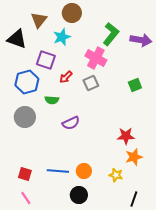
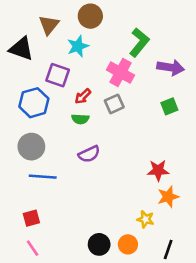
purple arrow: (141, 40) -> (171, 68), moved
green semicircle: (52, 100) -> (80, 119), moved
blue line: (58, 171) -> (43, 177), moved
orange circle: (84, 171) -> (128, 244), moved
red square: (25, 174) -> (31, 218), turned -32

